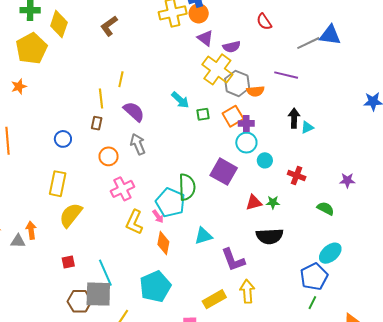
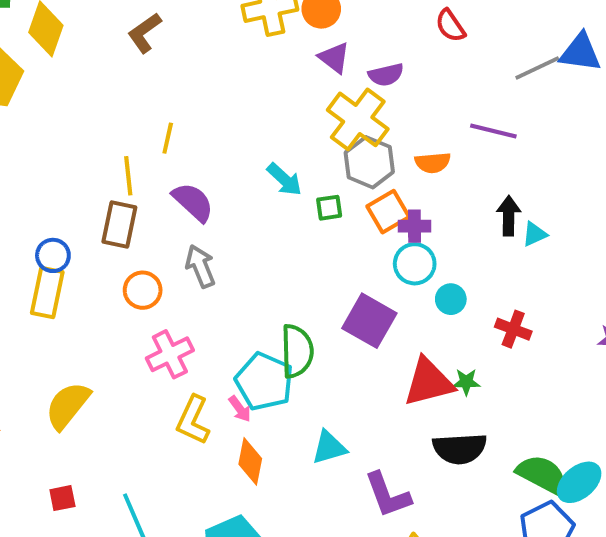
gray hexagon: (237, 83) -> (369, 162), moved
brown rectangle: (97, 123) -> (119, 224), size x1.6
yellow rectangle: (58, 184) -> (47, 293), moved
red triangle: (254, 203) -> (429, 382), size x1.6
green semicircle: (326, 208) -> (542, 475), moved, size x1.5

